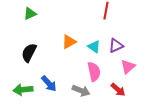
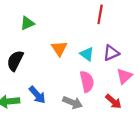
green triangle: (30, 14) -> (27, 23), moved
orange triangle: (69, 42) -> (59, 49), turned -35

